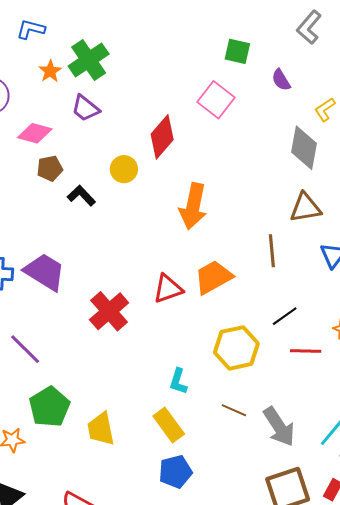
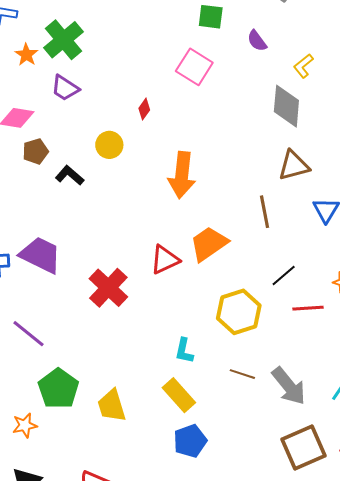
red diamond: (162, 137) -> (144, 109), size x0.5

